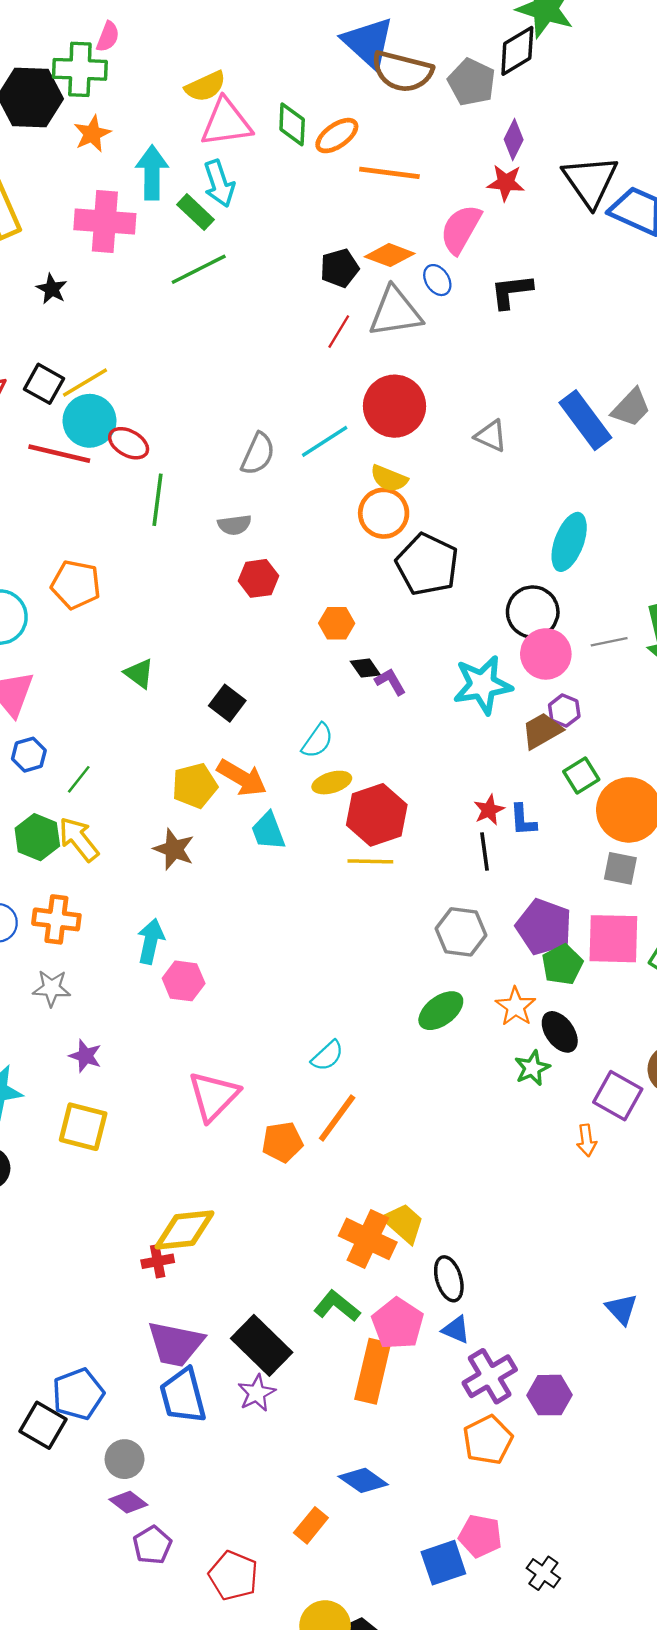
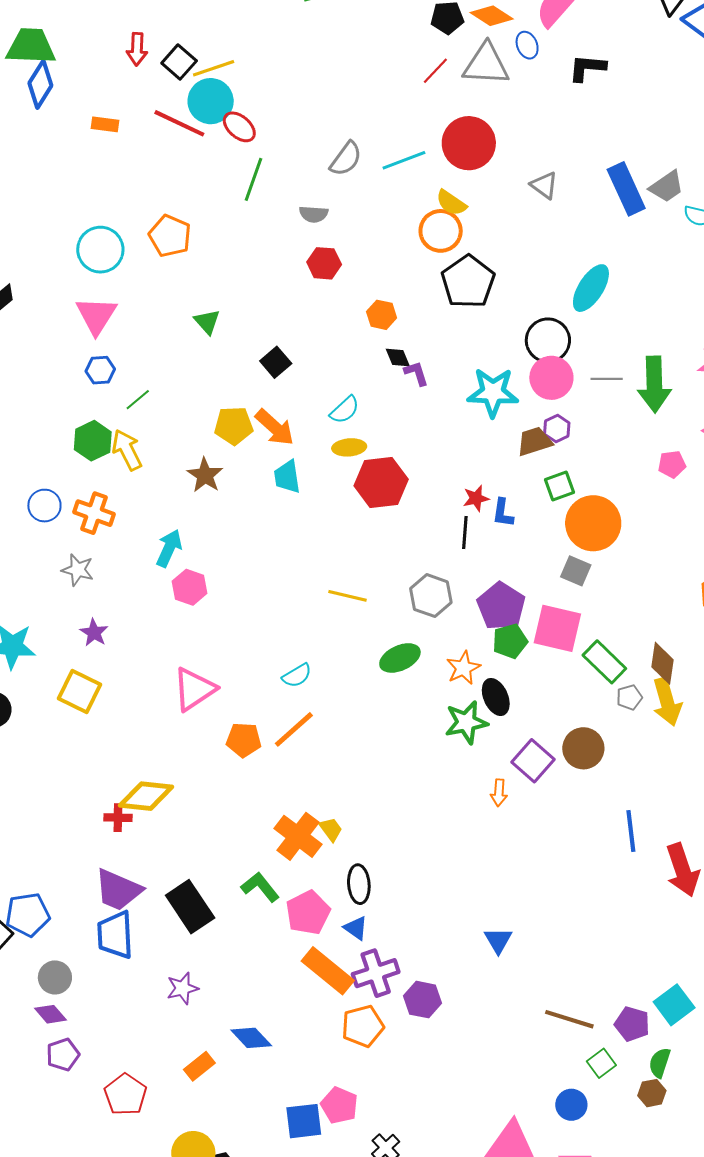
yellow line: (370, 861) -> (347, 596), moved
green star: (532, 1068) -> (466, 722), size x1.4
yellow trapezoid: (404, 1223) -> (331, 829), size x0.7
orange rectangle: (373, 1371) -> (328, 971), moved, turned -76
purple star: (257, 1393) -> (182, 988), moved

